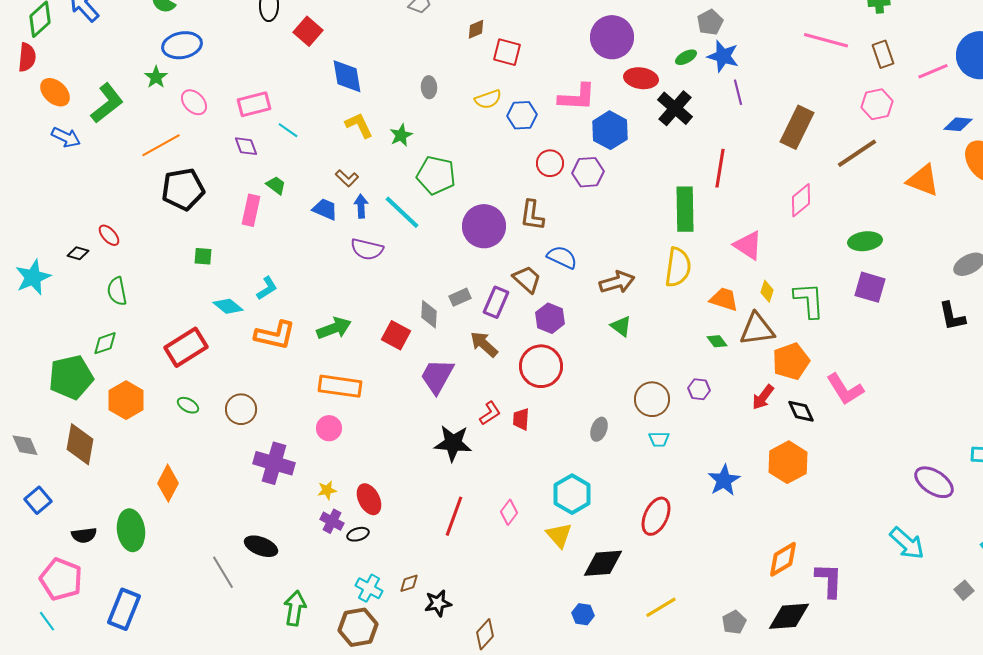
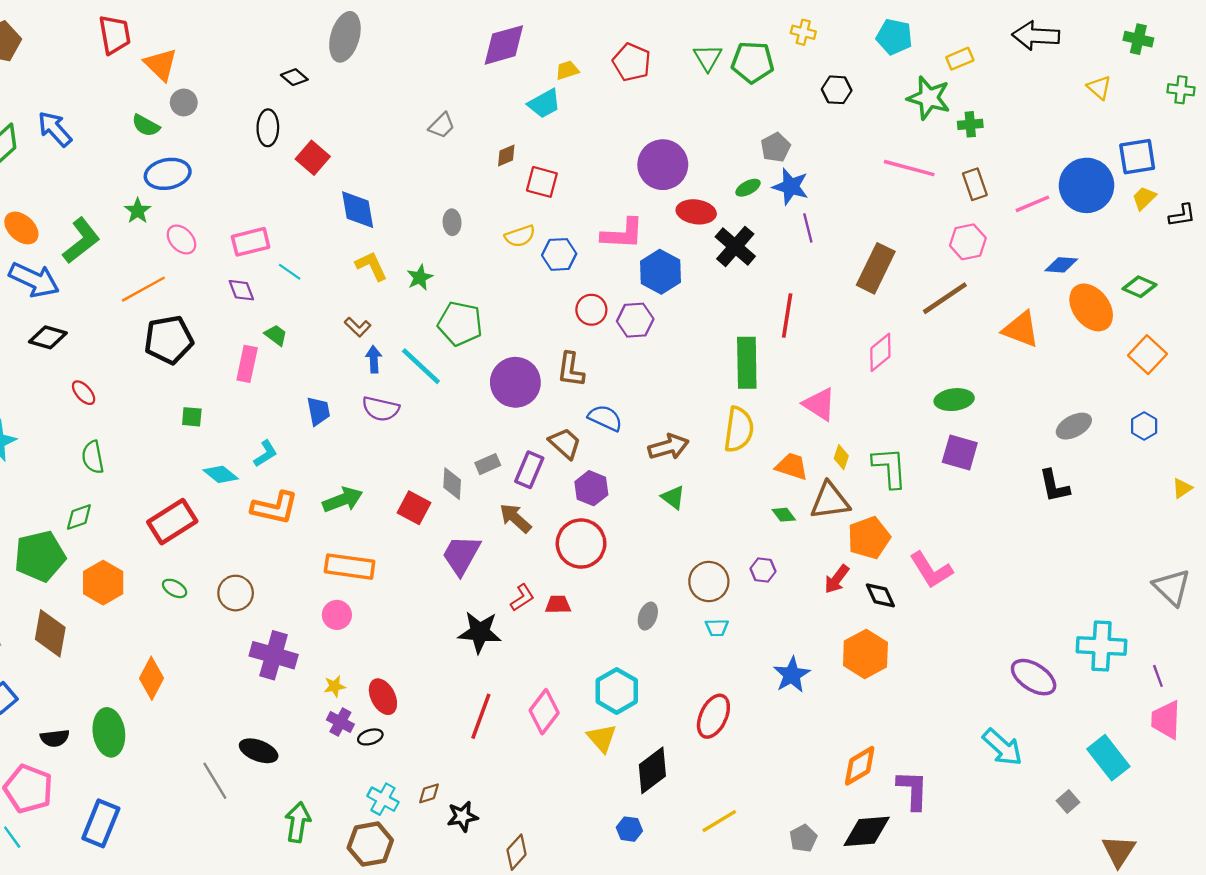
blue arrow: (66, 137) -> (34, 280), size x1.5
blue trapezoid: (325, 209) -> (318, 411), moved, turned 56
black diamond: (78, 253) -> (48, 337), moved, size x1.5
red trapezoid: (521, 419) -> (558, 605), turned 85
pink diamond: (509, 512) -> (544, 712), size x1.5
black diamond: (603, 563) -> (652, 770), turned -33

